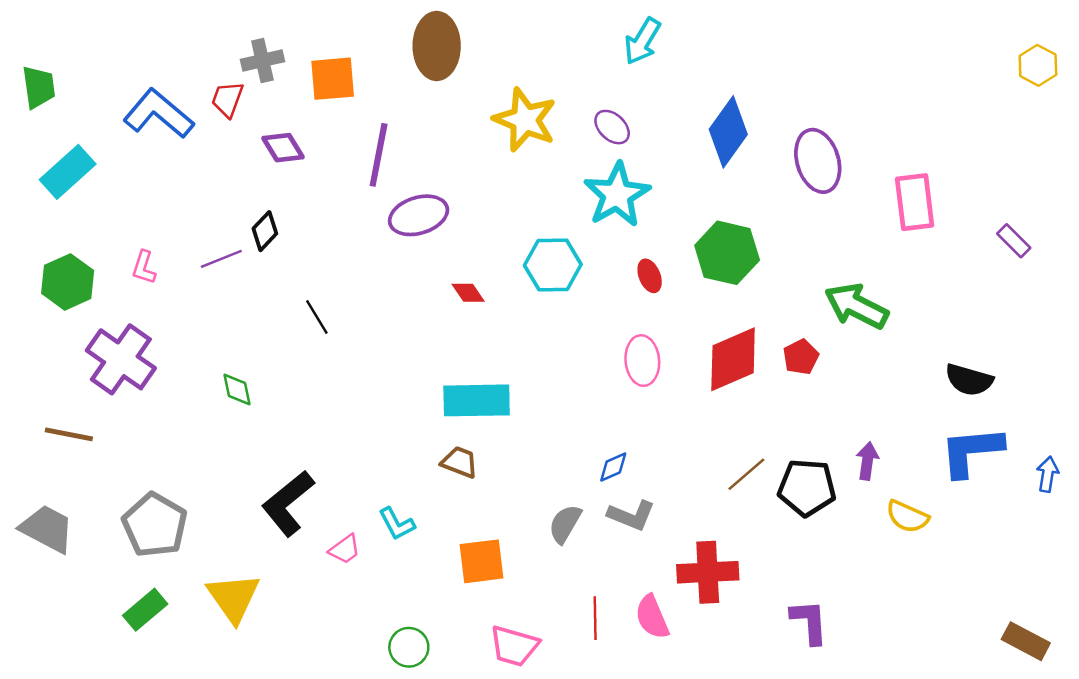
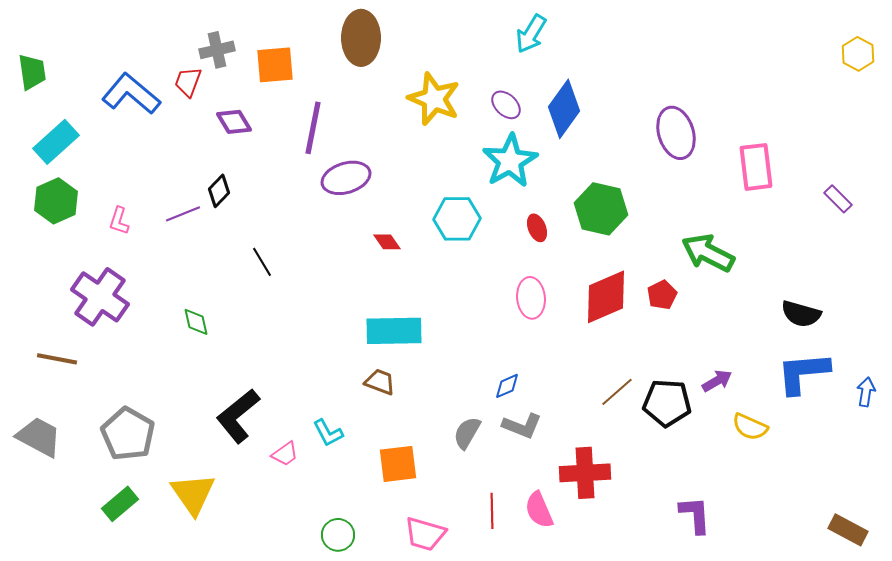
blue diamond: (728, 132) -> (564, 109), moved
green hexagon: (68, 282) -> (56, 201), moved
purple arrow: (867, 461) -> (717, 381), turned 52
purple L-shape: (809, 622) -> (695, 515), moved

